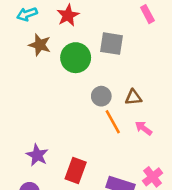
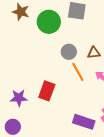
purple star: (37, 155) -> (19, 98), turned -30
red rectangle: (76, 170) -> (47, 91), moved

